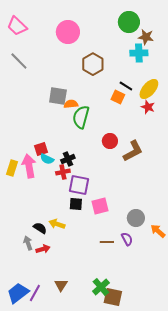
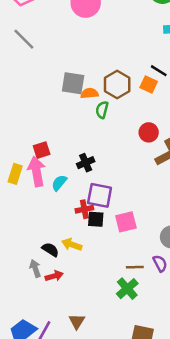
brown hexagon: (93, 64) -> (117, 85), moved
green semicircle: (81, 117) -> (102, 110), size x0.6
red circle: (110, 141) -> (149, 132), moved
red square: (41, 149) -> (42, 150), moved
cyan semicircle: (47, 159) -> (59, 183), moved, turned 104
red cross: (63, 172) -> (84, 209), moved
green cross: (101, 287) -> (127, 289), moved

